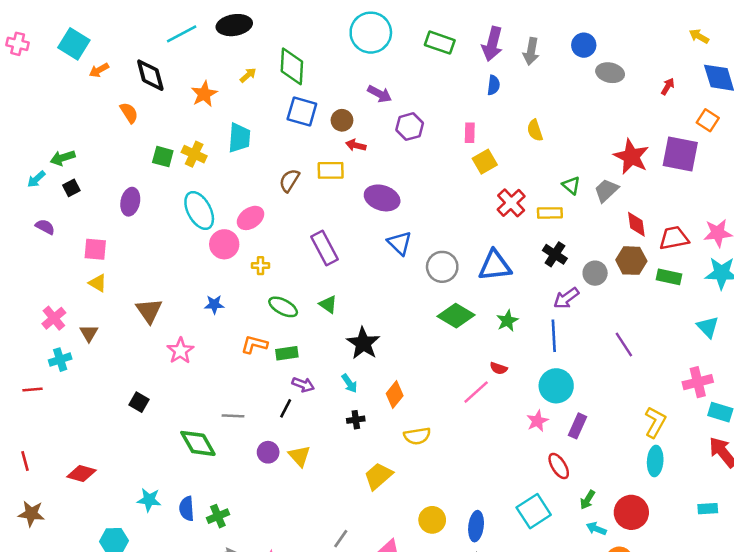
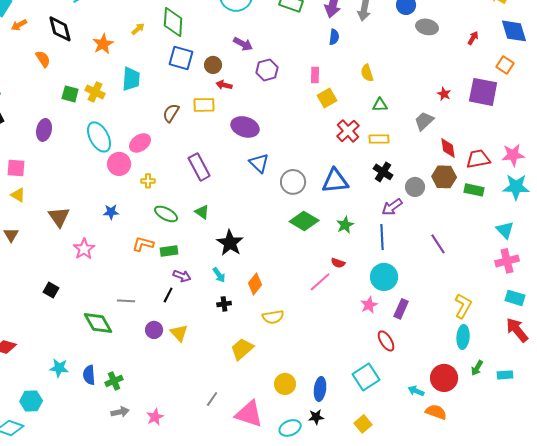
red star: (631, 157) -> (444, 94), size x0.5
green triangle: (571, 185) -> (380, 105), moved, turned -42
pink cross: (698, 382) -> (507, 261), moved
green arrow: (588, 500) -> (477, 368), moved

